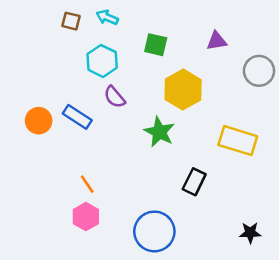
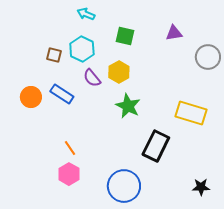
brown square: (71, 21) -> (54, 55), moved
yellow hexagon: (183, 90) -> (119, 72), moved, size x0.7
black rectangle: (194, 182) -> (156, 146), size x1.4

